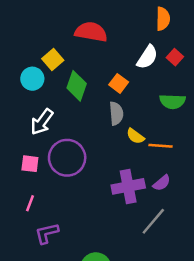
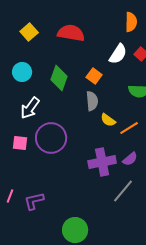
yellow square: (53, 60) -> (29, 32), moved
orange line: (161, 146) -> (129, 128), turned -36
pink line: (30, 203) -> (10, 196), moved

